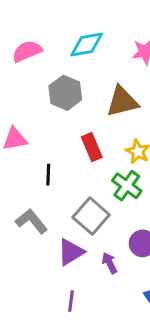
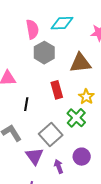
pink semicircle: (27, 51) -> (32, 29), moved, turned 96
purple triangle: (71, 252) -> (34, 156), turned -42

